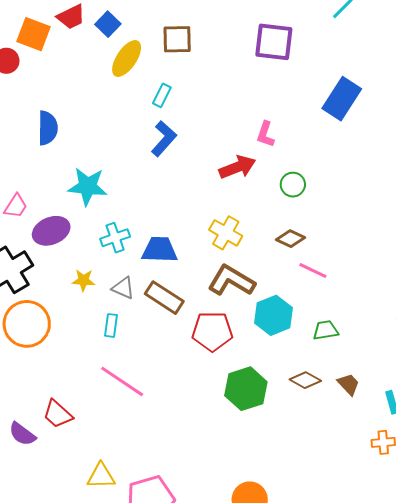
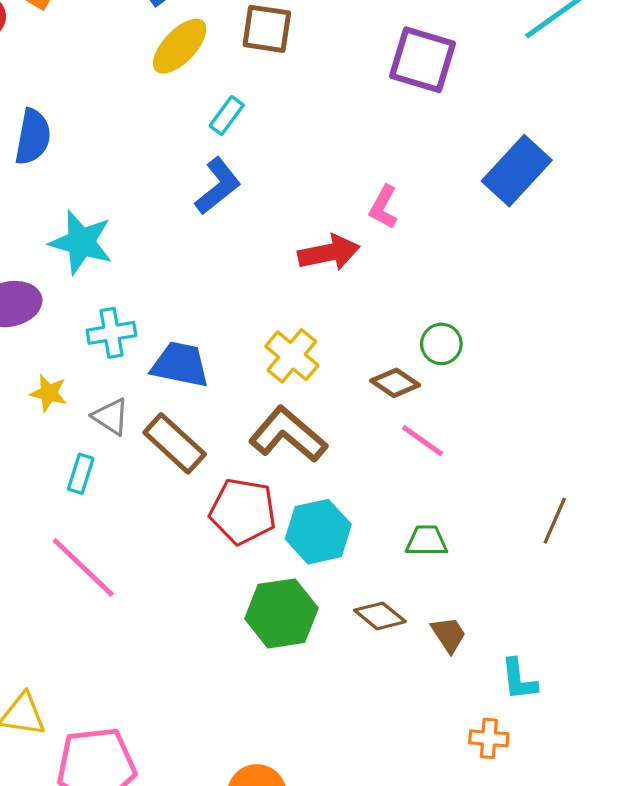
green circle: (293, 185) -> (441, 344), moved
cyan hexagon: (274, 315) -> (318, 532), moved

